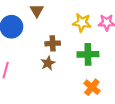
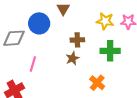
orange cross: (92, 87) -> (97, 83), moved

